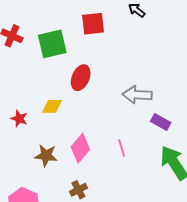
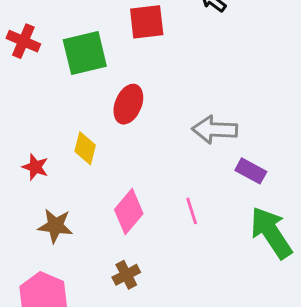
yellow diamond: (52, 106) -> (85, 148), turned -75
brown star: (46, 156) -> (55, 226), moved

